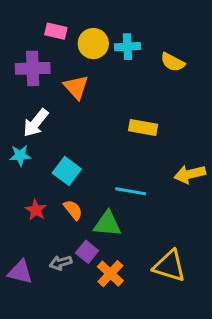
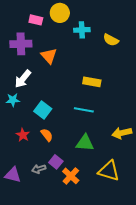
yellow circle: (93, 44) -> (60, 13), moved
yellow arrow: (190, 174) -> (122, 133), moved
cyan line: (131, 191) -> (84, 110), moved
green triangle: (107, 224) -> (85, 143), moved

